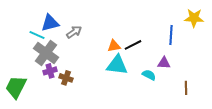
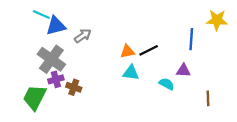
cyan line: (37, 35) -> (41, 15), moved
cyan triangle: (117, 65) -> (131, 73), size x0.7
green trapezoid: (16, 87) -> (35, 97), moved

